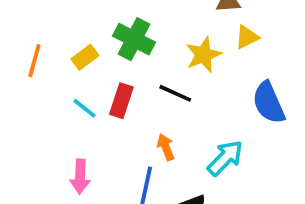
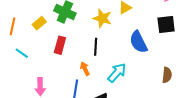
yellow star: (203, 55) -> (102, 18), turned -30
black line: (175, 93) -> (96, 47), moved, turned 72
cyan line: (84, 108) -> (22, 53), moved

